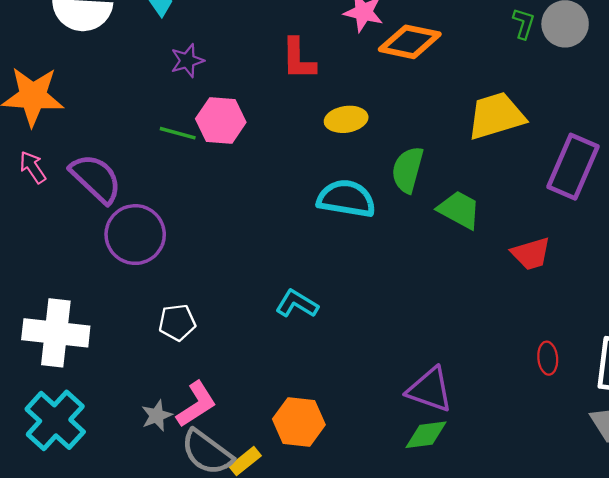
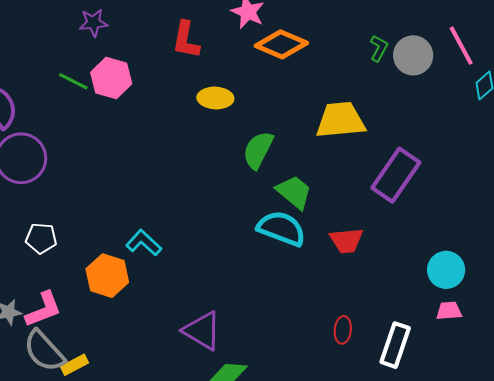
cyan semicircle: (346, 199) -> (281, 228), moved
purple triangle: (430, 390) -> (202, 331), moved
orange hexagon: (299, 422) -> (107, 276), moved

